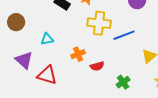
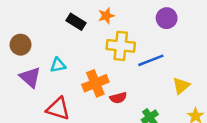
orange cross: (78, 54) -> (95, 83), size x1.5
purple triangle: (24, 60) -> (30, 77), moved

